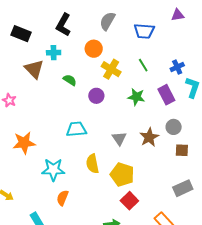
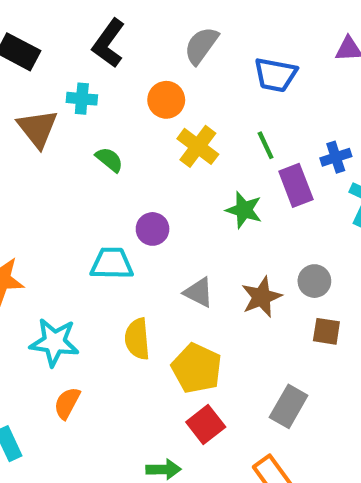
purple rectangle: (166, 95) -> (296, 185), moved
purple circle: (96, 96) -> (153, 229), moved
gray triangle: (119, 138) -> (199, 292), turned -35
gray rectangle: (183, 188) -> (289, 406), moved, turned -42

